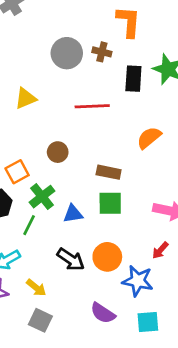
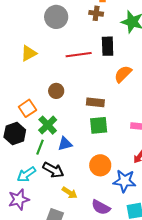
brown cross: (102, 52) -> (96, 13), moved
black rectangle: (133, 79) -> (108, 46), moved
blue triangle: (73, 214) -> (65, 144), moved
black arrow: (71, 259) -> (53, 170), moved
yellow arrow: (36, 288) -> (70, 193), moved

